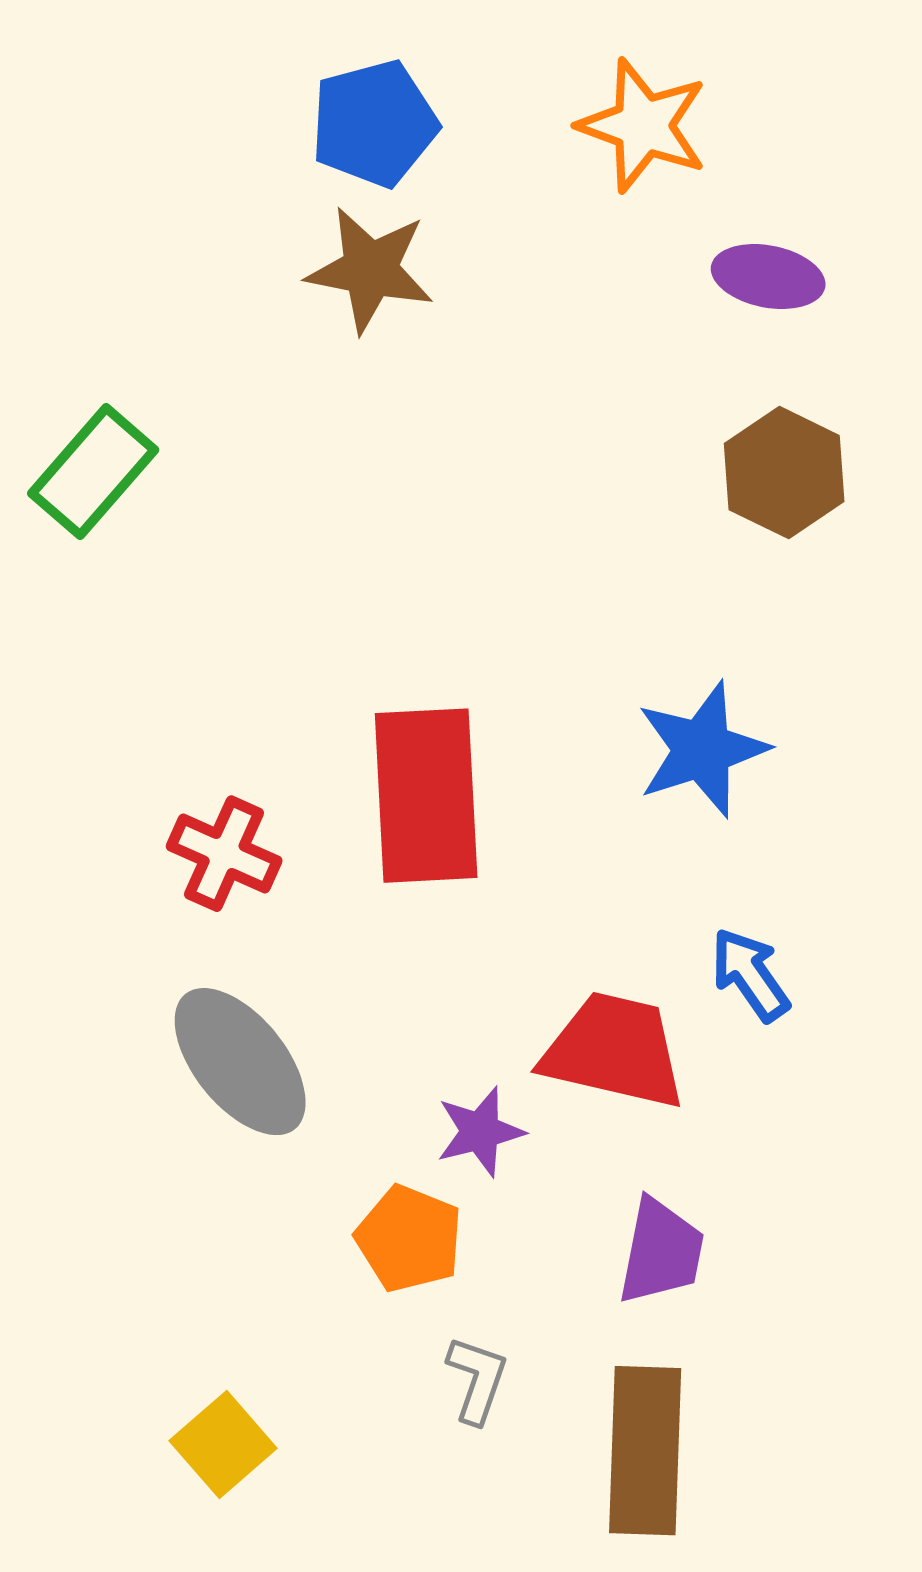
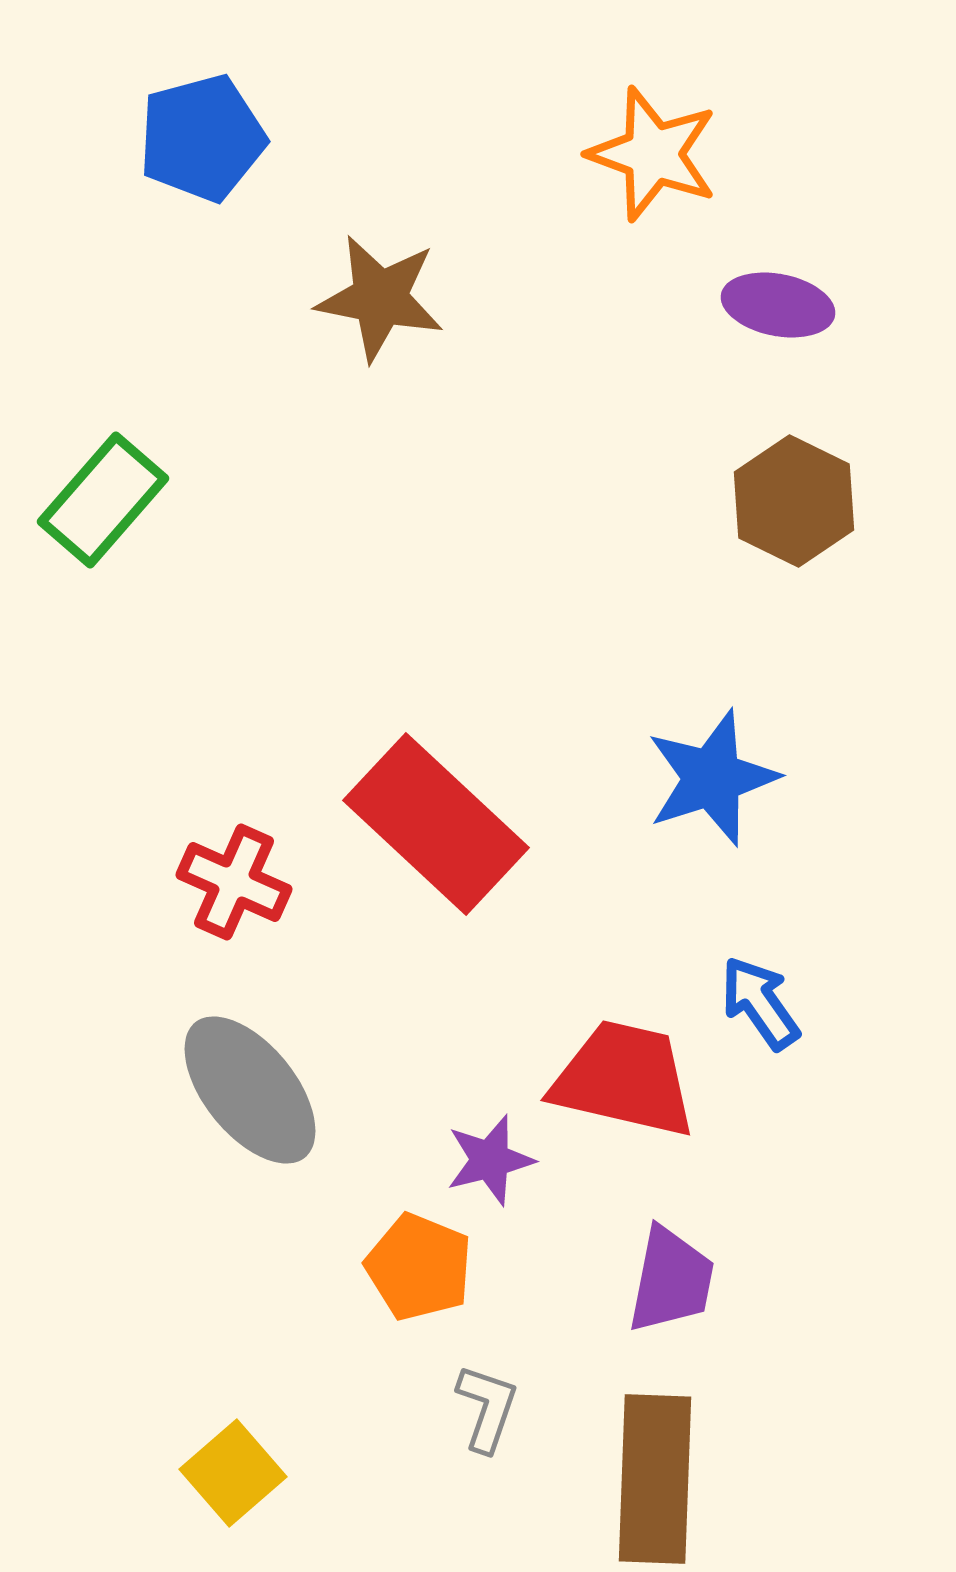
blue pentagon: (374, 124) -> (202, 138), moved
red rectangle: (426, 796) -> (436, 824), turned -44

